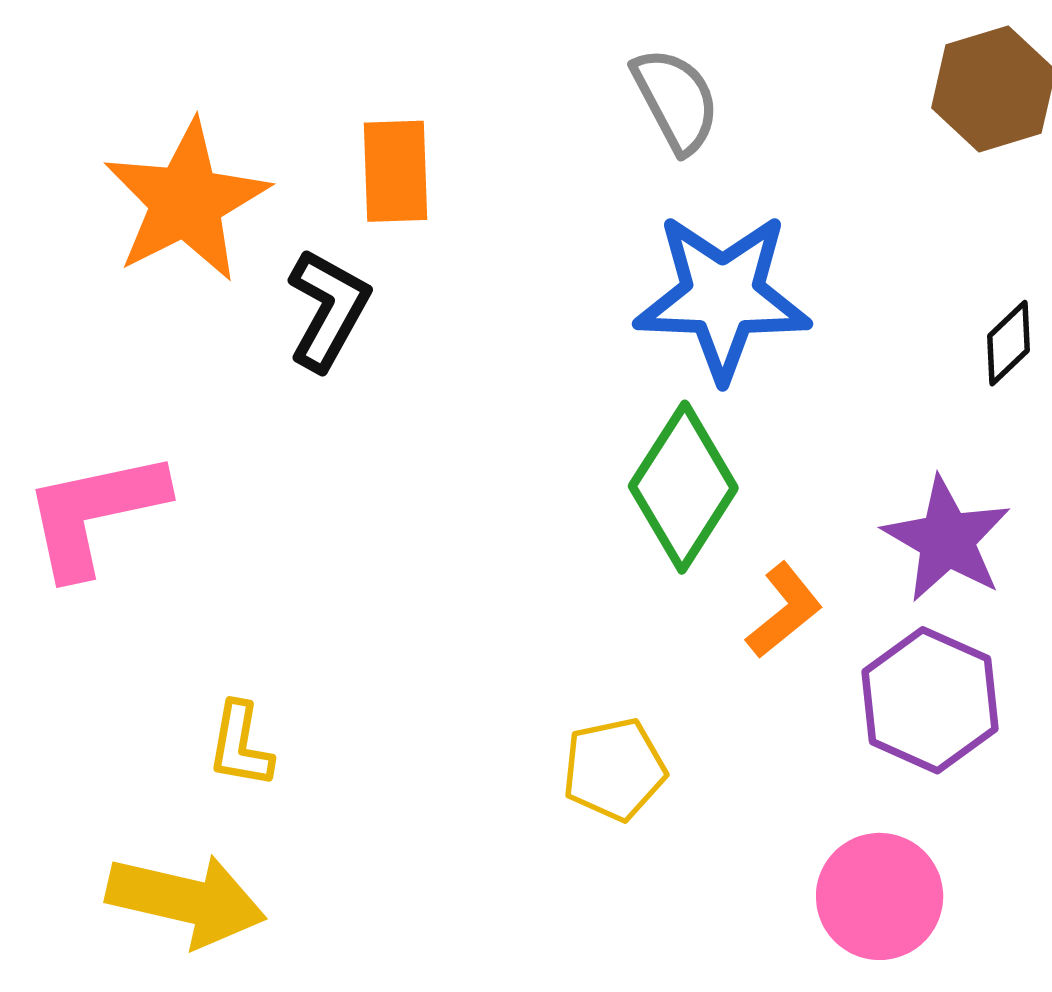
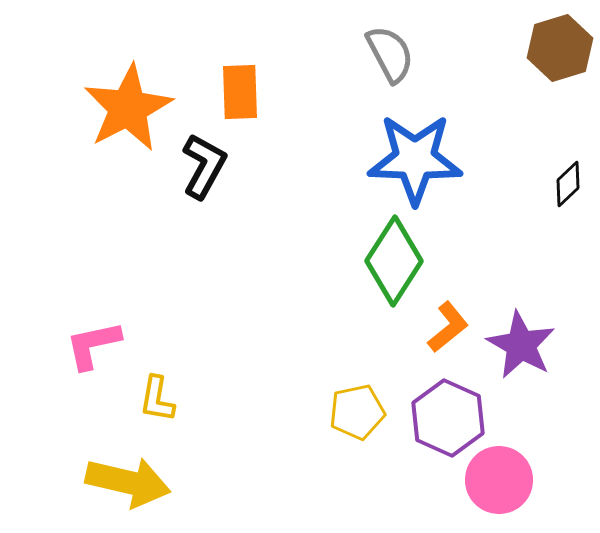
pink L-shape: (95, 513) -> (93, 345), moved, size x0.7
purple star: (947, 539) -> (521, 345), moved
purple hexagon: (930, 700) -> (448, 418), moved

